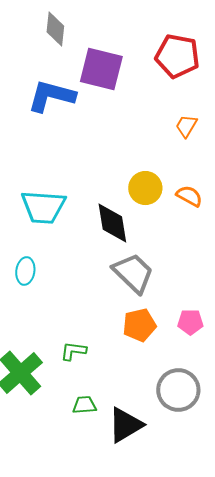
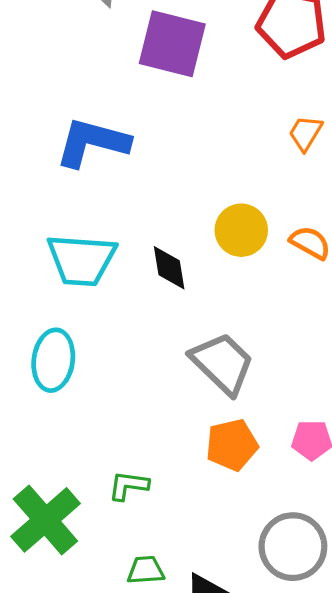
blue L-shape: (51, 96) -> (92, 142), moved
black diamond: (112, 223) -> (169, 268), moved, size x0.7
cyan ellipse: (25, 271) -> (53, 360), size x1.4

